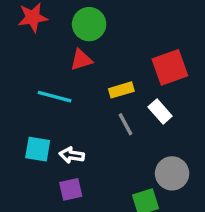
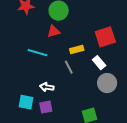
gray line: (126, 124) -> (69, 67), moved
cyan square: (38, 149) -> (26, 102), moved
gray circle: (172, 173) -> (107, 83), moved

